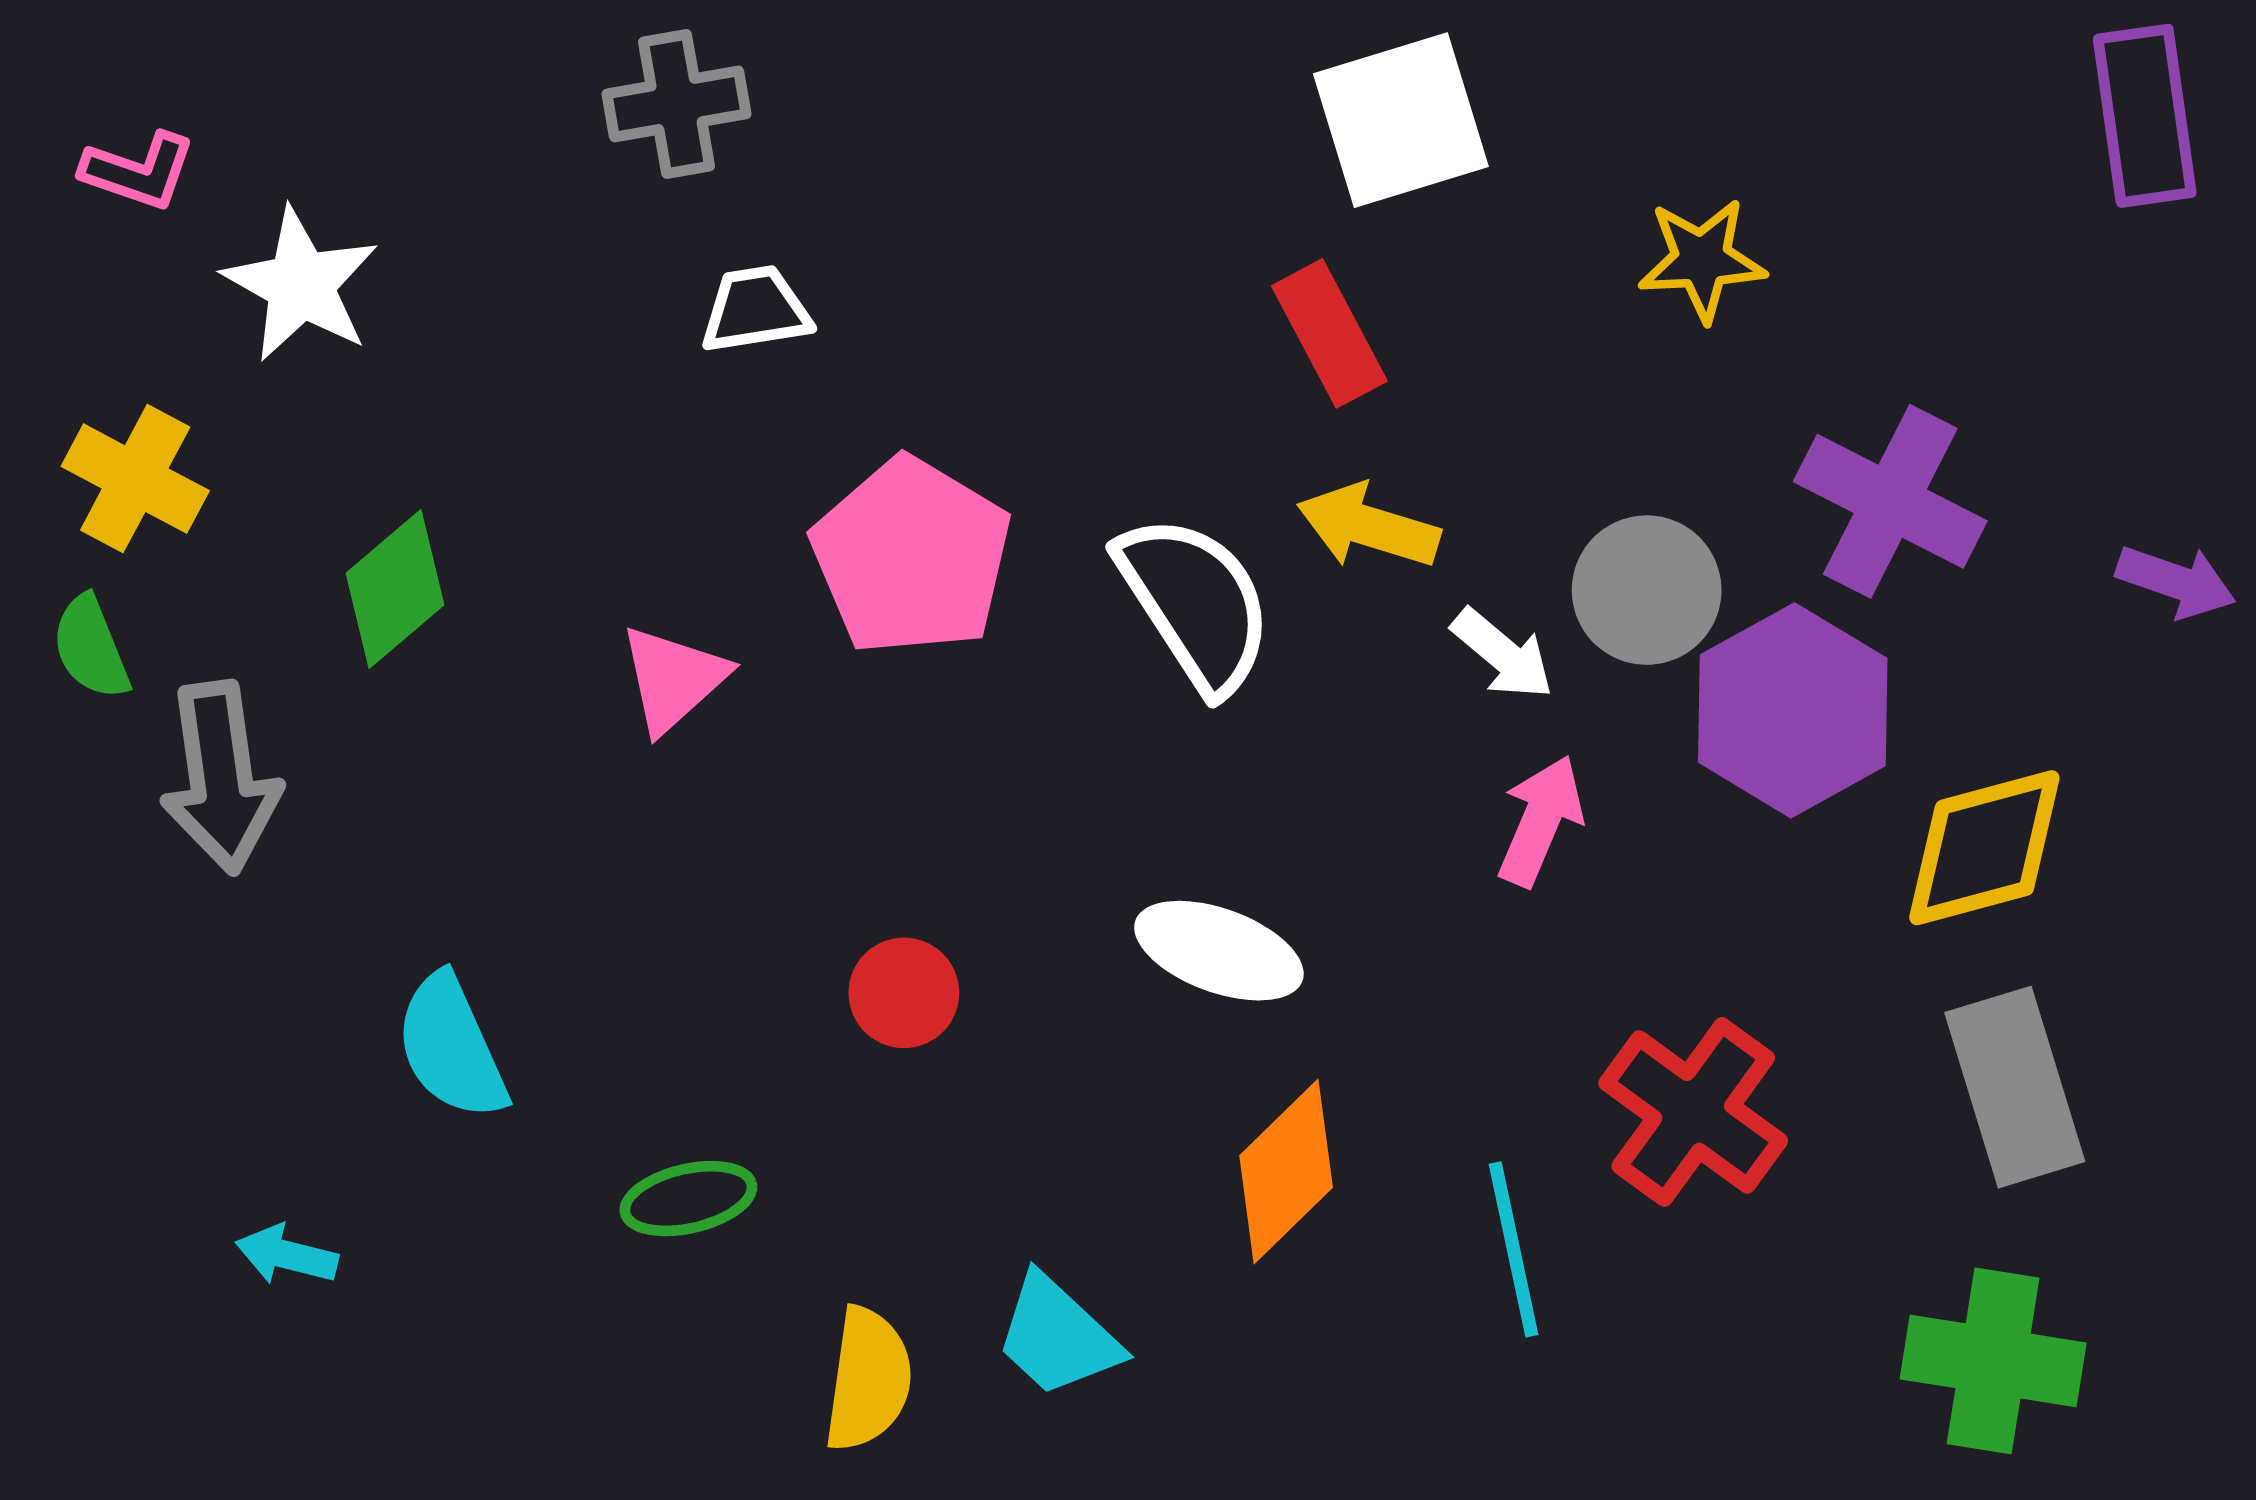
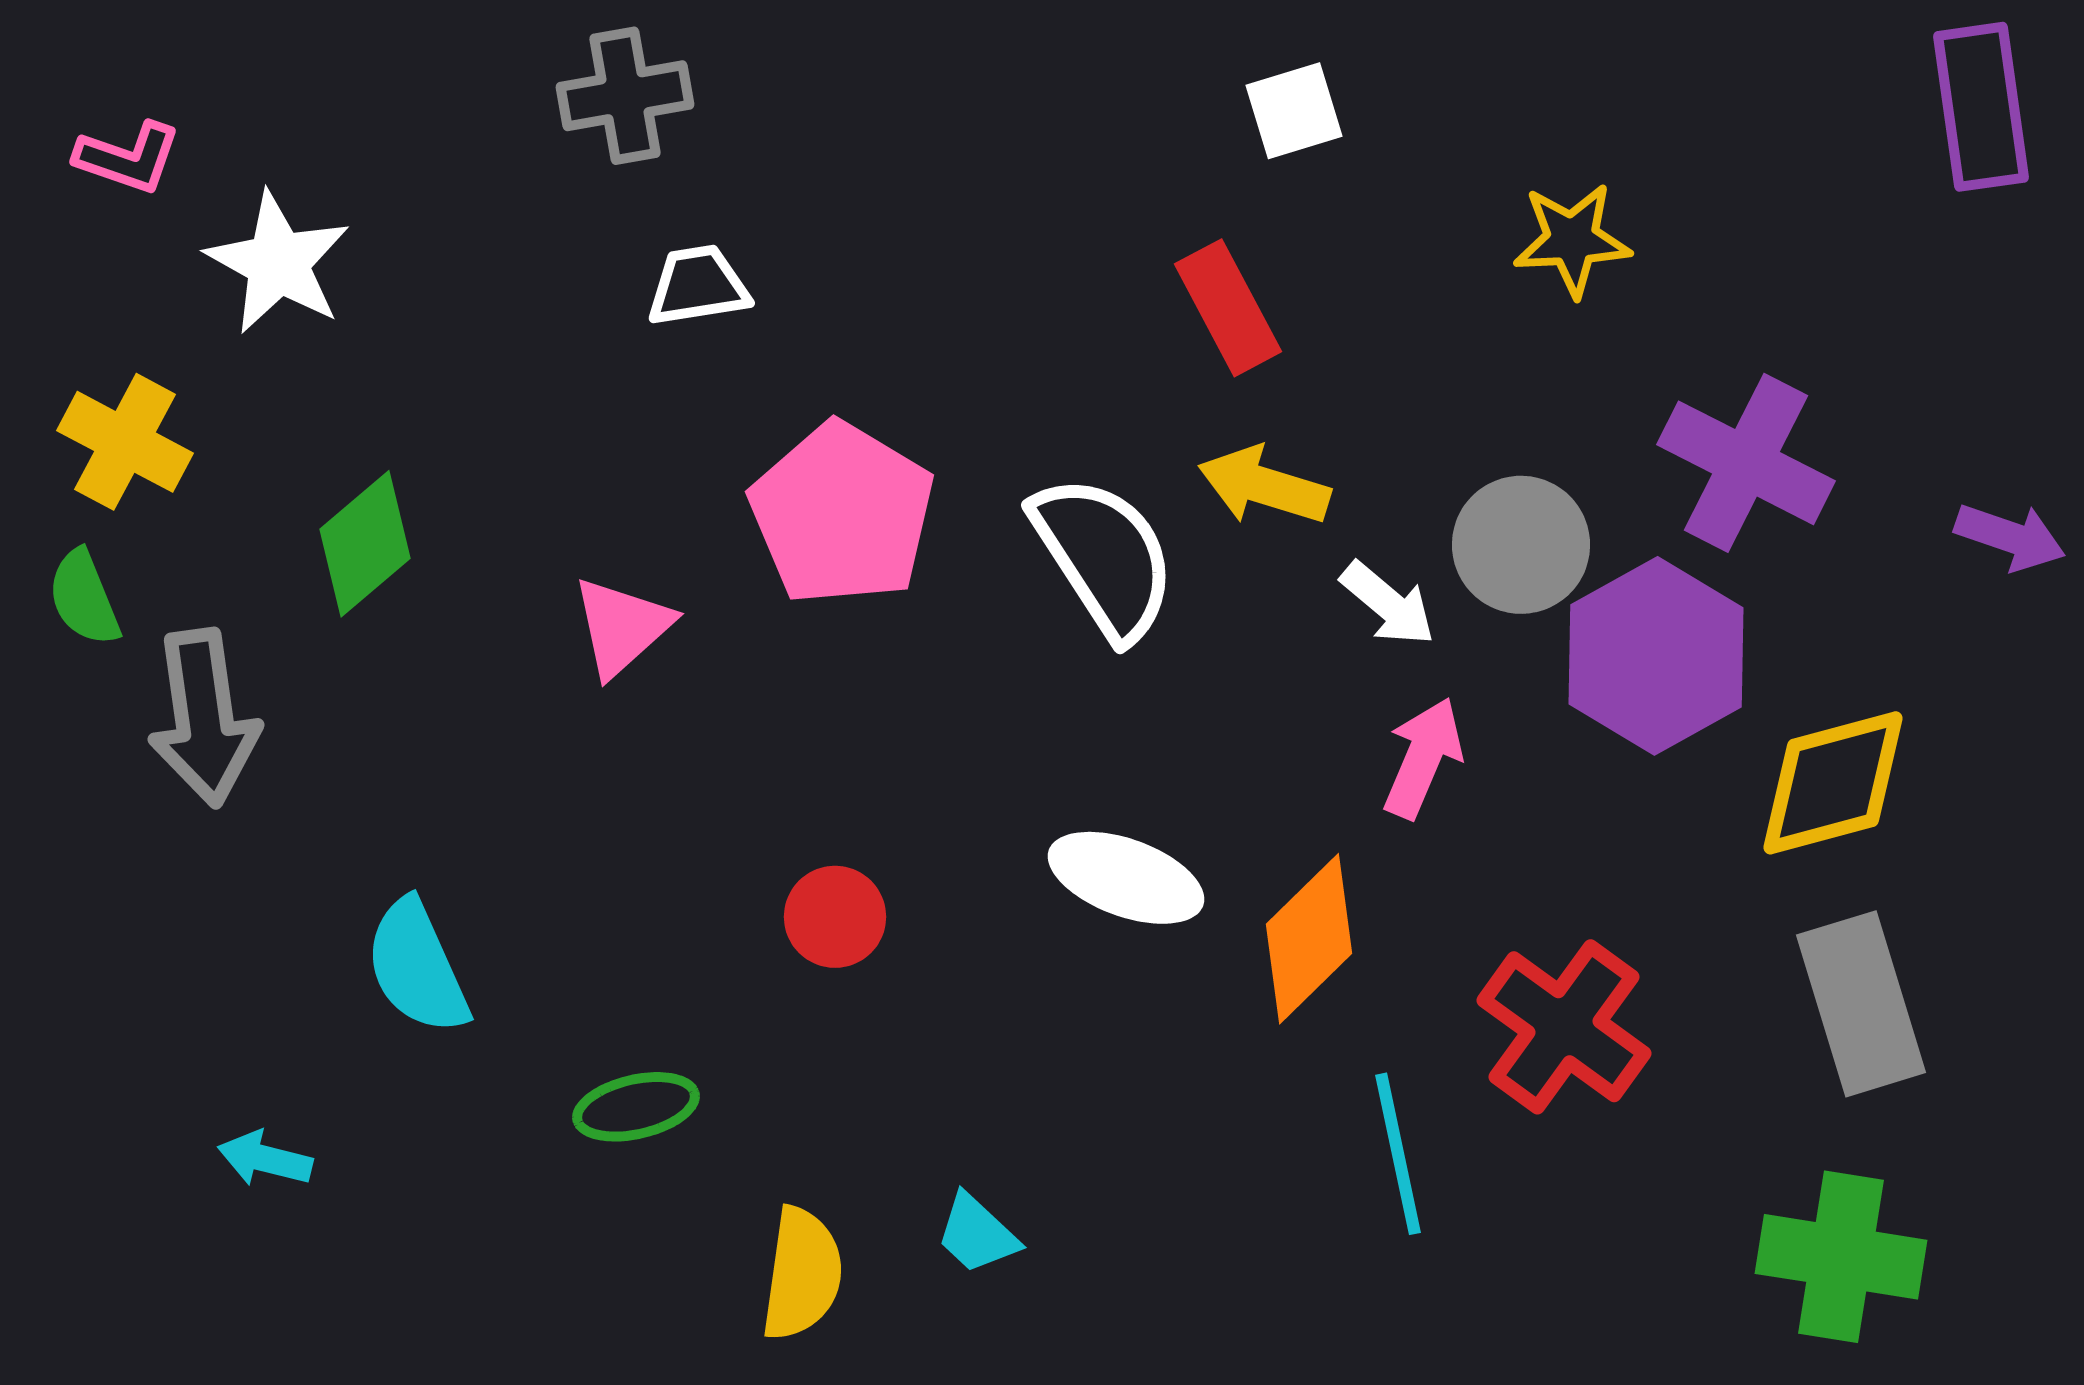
white square: (1401, 120) -> (1294, 111), size x0.6
orange diamond: (1286, 1171) -> (1309, 939), moved
cyan trapezoid: (1058, 1336) -> (977, 1234), size x0.7

